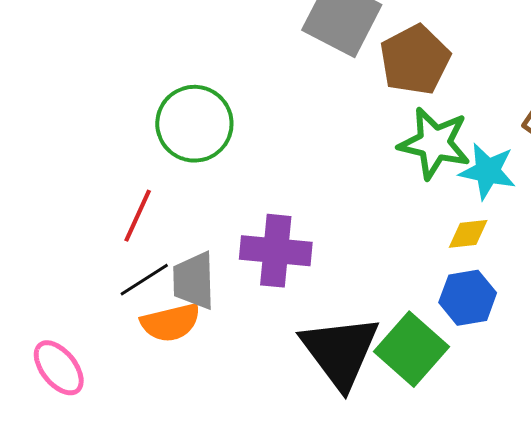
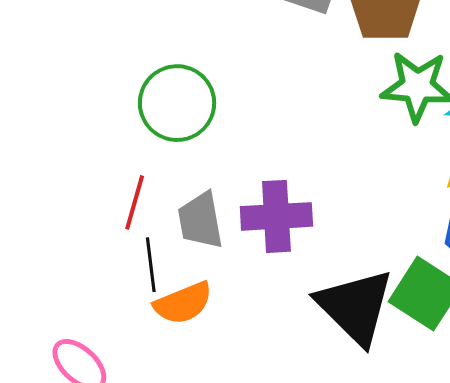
black line: (144, 280) -> (151, 265), turned -56
gray trapezoid: (194, 281) -> (200, 220), moved

